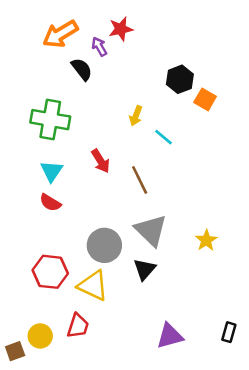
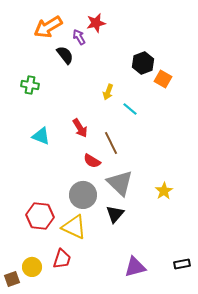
green cross: (50, 120) -> (30, 85), moved, size x0.6
cyan triangle: (52, 171) -> (41, 136), turned -42
red semicircle: (50, 203) -> (92, 161), moved
black rectangle: (229, 332) -> (182, 264), turned 63

